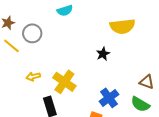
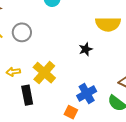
gray circle: (32, 33) -> (22, 32), moved
yellow arrow: (33, 77) -> (13, 72), moved

